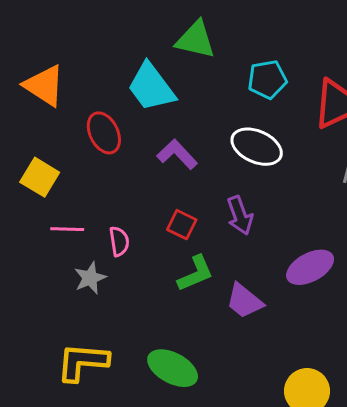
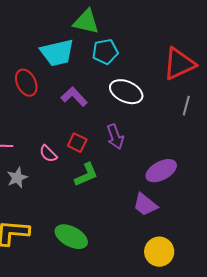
cyan pentagon: (267, 79) -> (105, 52), moved
cyan trapezoid: (151, 87) -> (57, 53), turned -66
pink semicircle: (119, 241) -> (48, 154), moved, turned 144
purple trapezoid: (244, 301) -> (145, 205), moved

